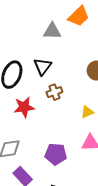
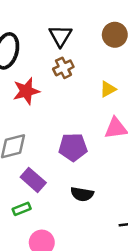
black triangle: (43, 66) -> (60, 36), moved

